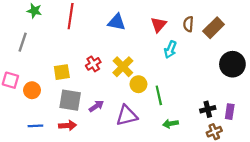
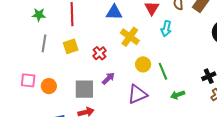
gray line: (23, 42) -> (44, 43), moved
yellow cross: (123, 67) -> (130, 37), moved
yellow square: (62, 72) -> (71, 46), moved
purple arrow: (96, 106) -> (108, 78), moved

